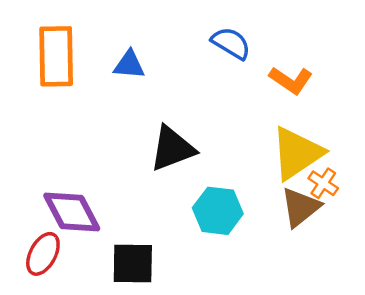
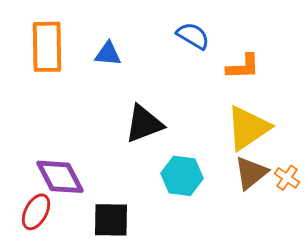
orange L-shape: (291, 80) -> (243, 67), turned -36
orange cross: (323, 183) -> (287, 178), moved

